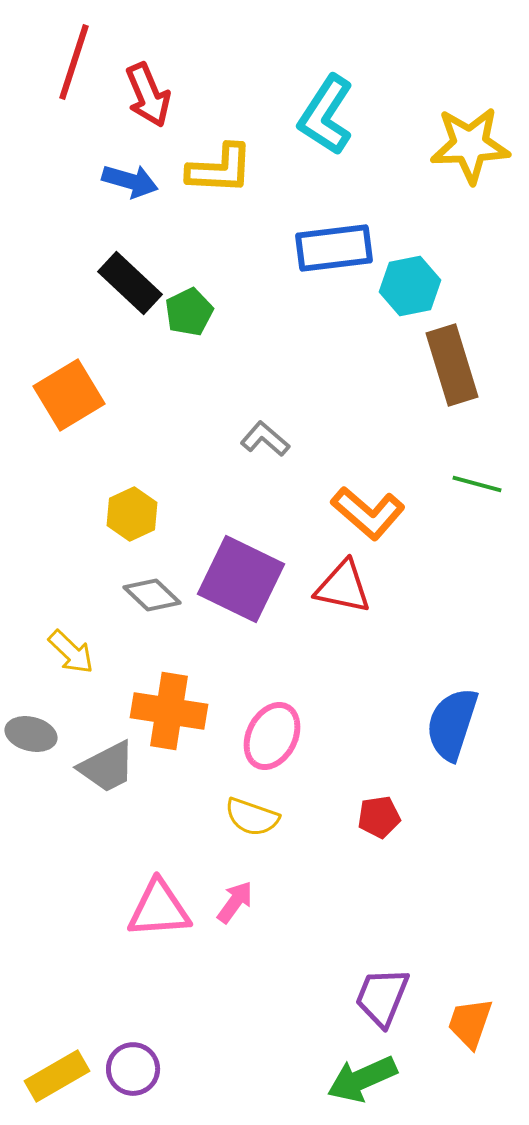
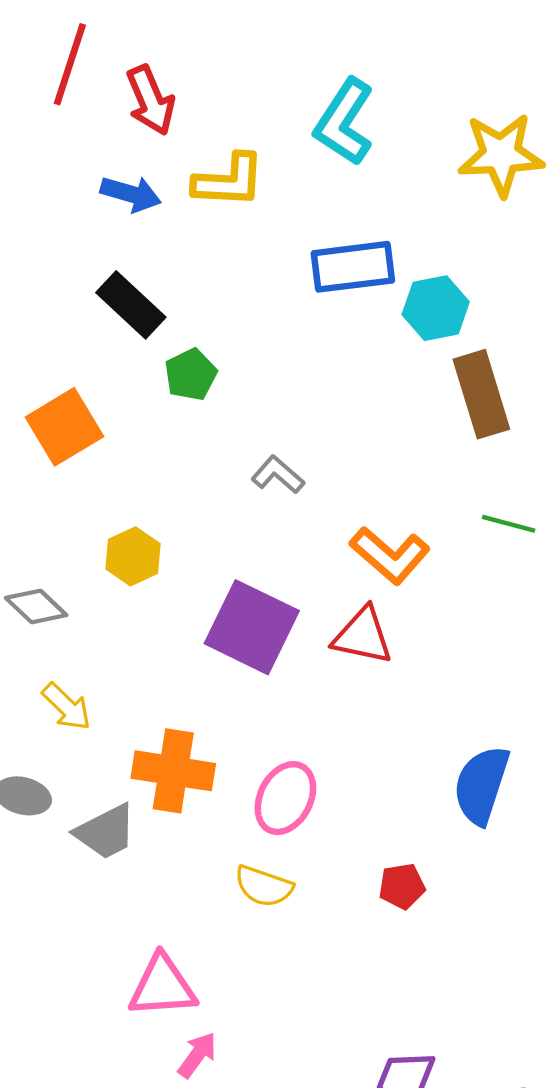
green pentagon: (189, 312) -> (191, 375), moved
gray diamond: (152, 595) -> (36, 606), moved
pink arrow: (235, 902) -> (197, 1055), moved

